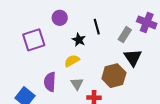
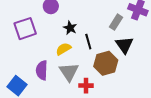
black line: (97, 27) -> (88, 42), moved
gray triangle: (77, 84) -> (69, 72), size x1.5

